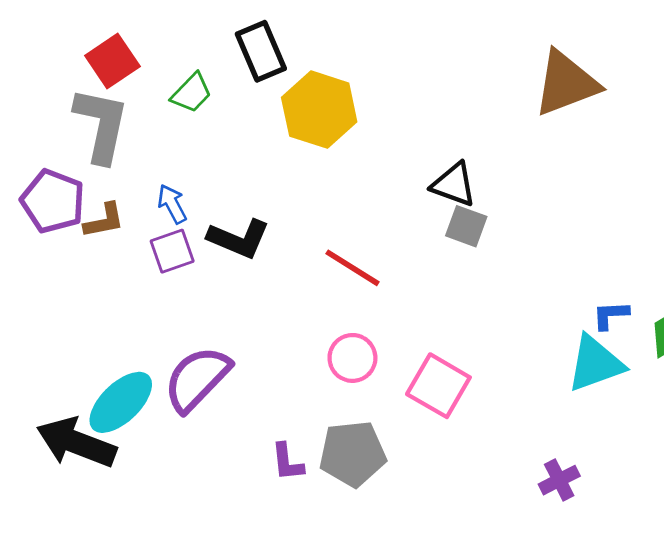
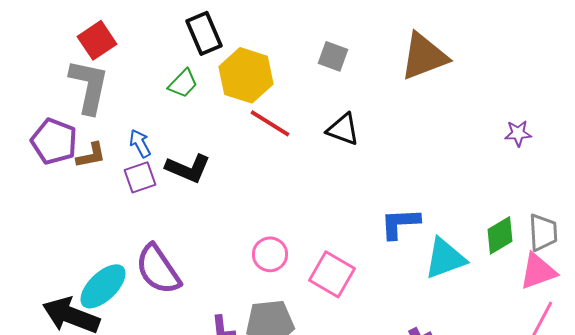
green trapezoid: (192, 93) -> (183, 83), moved
gray square: (466, 226) -> (333, 56), moved
red line: (352, 268) -> (270, 123), moved
blue L-shape: (611, 315) -> (400, 223), moved, size x1.5
purple semicircle: (197, 379) -> (158, 269), turned -78

